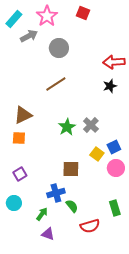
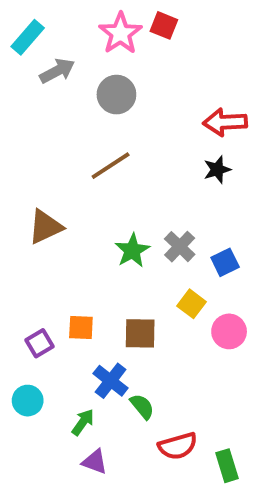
pink star: (47, 16) -> (120, 33), moved
orange square: (19, 138) -> (81, 327), moved
blue square: (114, 147) -> (225, 262), moved
blue cross: (56, 193) -> (111, 381), turned -36
green rectangle: (115, 208) -> (227, 466), moved

